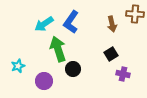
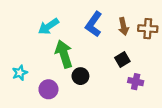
brown cross: (135, 14) -> (148, 29), moved
blue L-shape: (71, 22) -> (94, 24), moved

